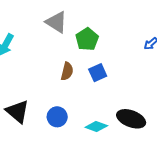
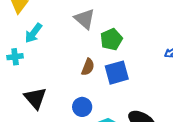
blue square: (98, 73) -> (117, 73), size x1.4
blue circle: (57, 117) -> (82, 107), moved

